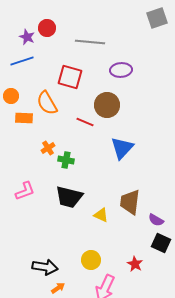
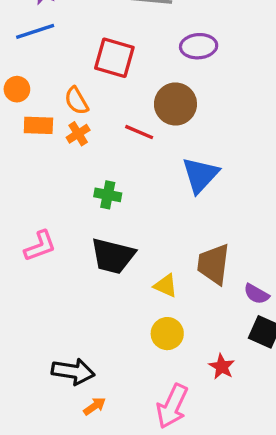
orange semicircle: (47, 103) -> (76, 101), size x0.7
orange cross: (48, 148) -> (78, 134), moved
yellow circle: (91, 260) -> (167, 334), moved

